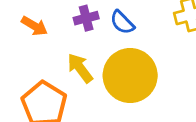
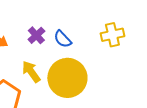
purple cross: (86, 18) -> (36, 35), turned -30

